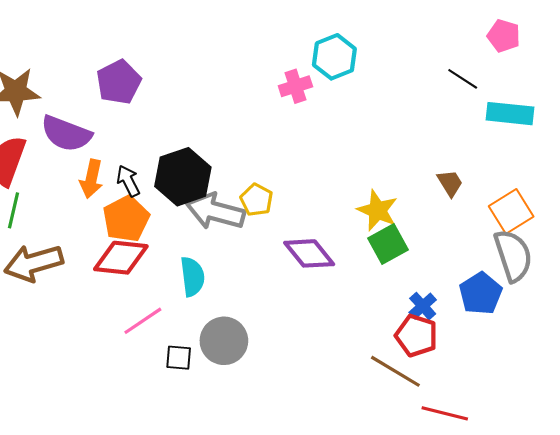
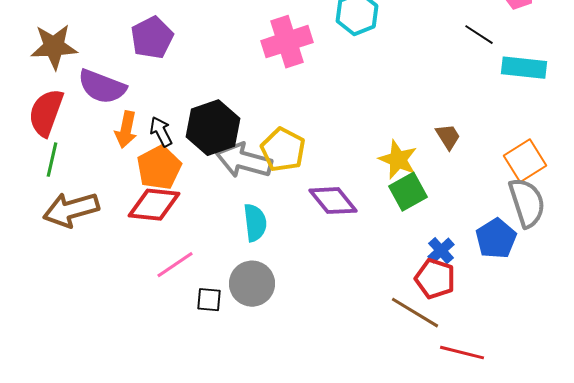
pink cross: (295, 86) -> (287, 42), moved, size x1.6
brown trapezoid: (450, 183) -> (448, 137), moved
yellow pentagon: (257, 200) -> (283, 150), size x1.4
cyan semicircle: (192, 277) -> (255, 223), moved

